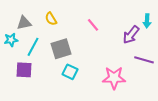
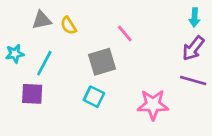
cyan arrow: (147, 21) -> (195, 17), moved
gray triangle: (24, 23) -> (42, 20), moved
purple arrow: (131, 35) -> (193, 48), moved
gray square: (61, 49) -> (102, 62), moved

